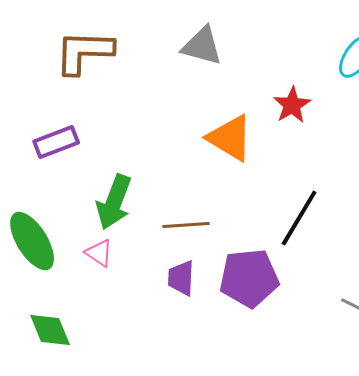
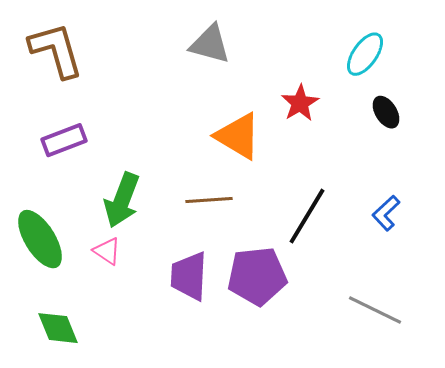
brown L-shape: (84, 52) -> (56, 50), moved, turned 72
brown line: (186, 225) -> (209, 200), moved
purple trapezoid: (181, 278) -> (189, 276), size x1.4

